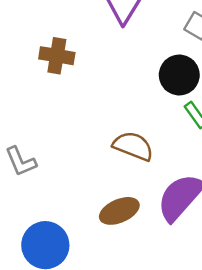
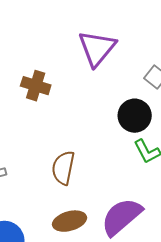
brown semicircle: (133, 146) -> (63, 168), moved, turned -108

